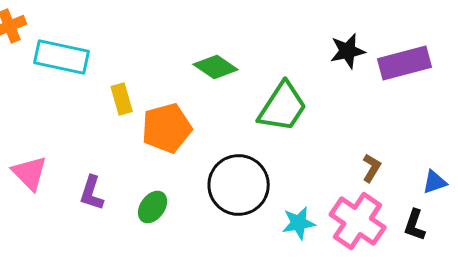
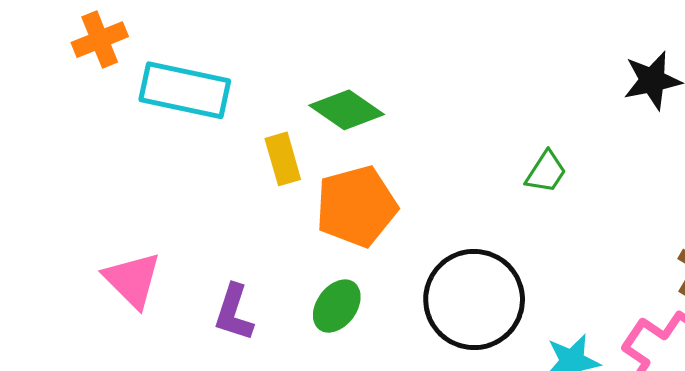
green diamond: (216, 67) -> (347, 110), moved
green trapezoid: (283, 107) -> (546, 172), size x0.5
green ellipse: (153, 207) -> (337, 306), moved

